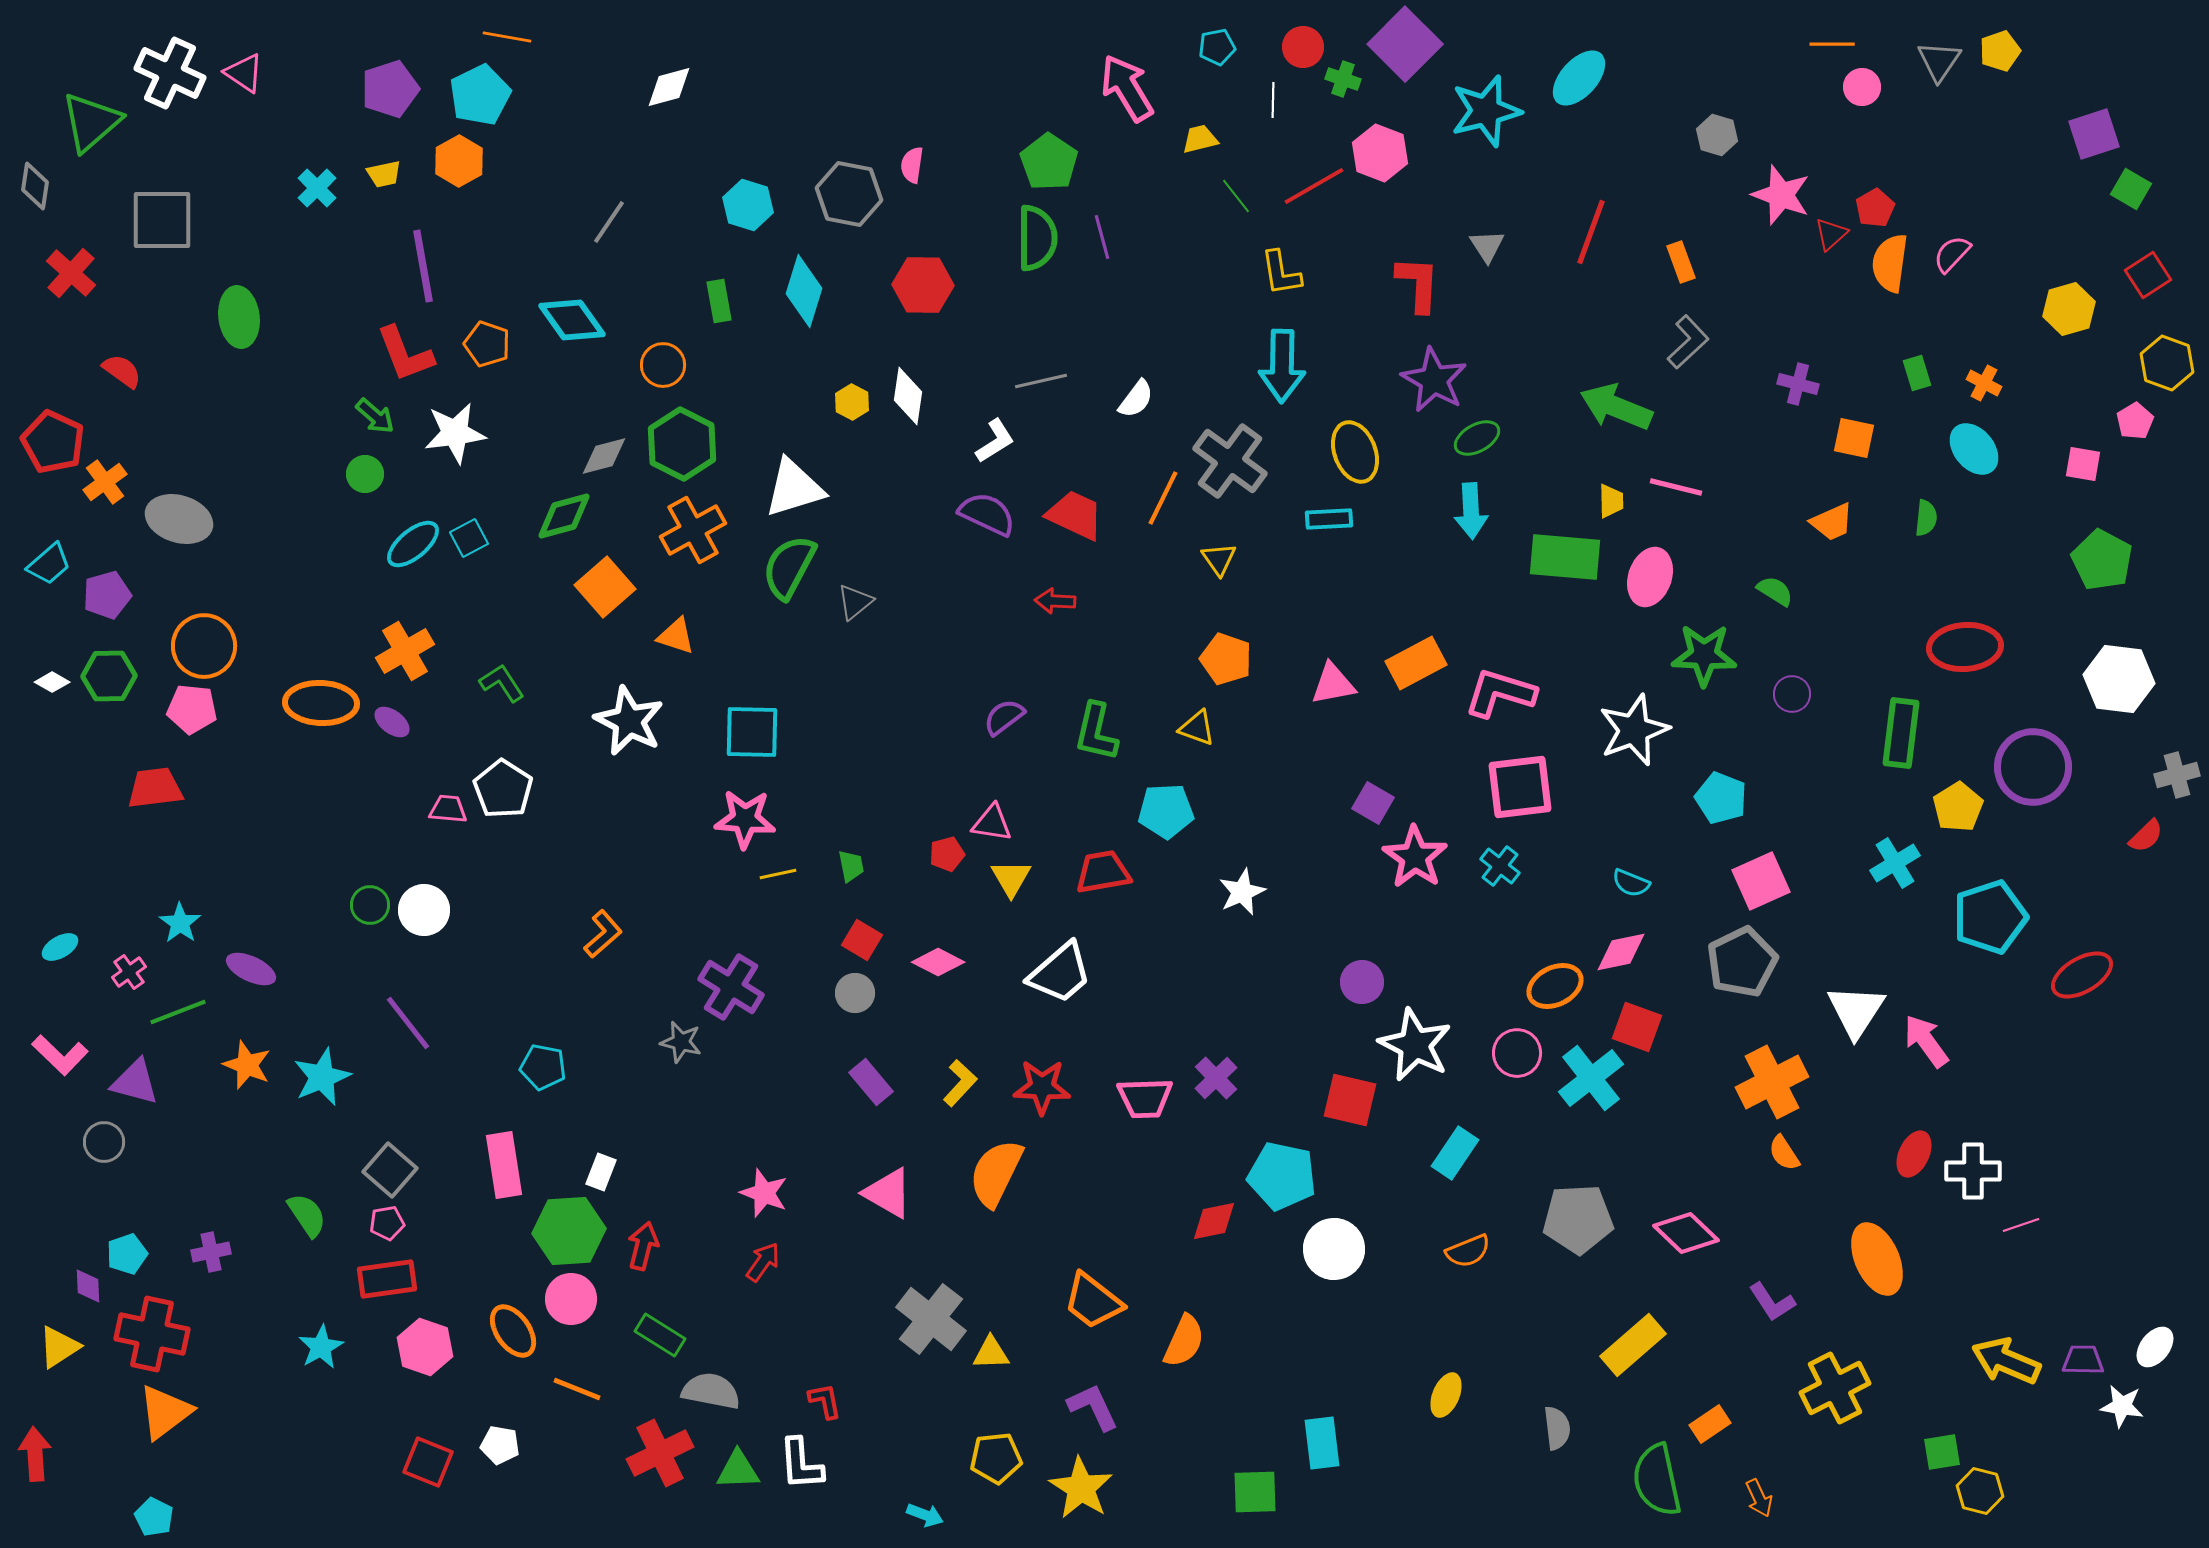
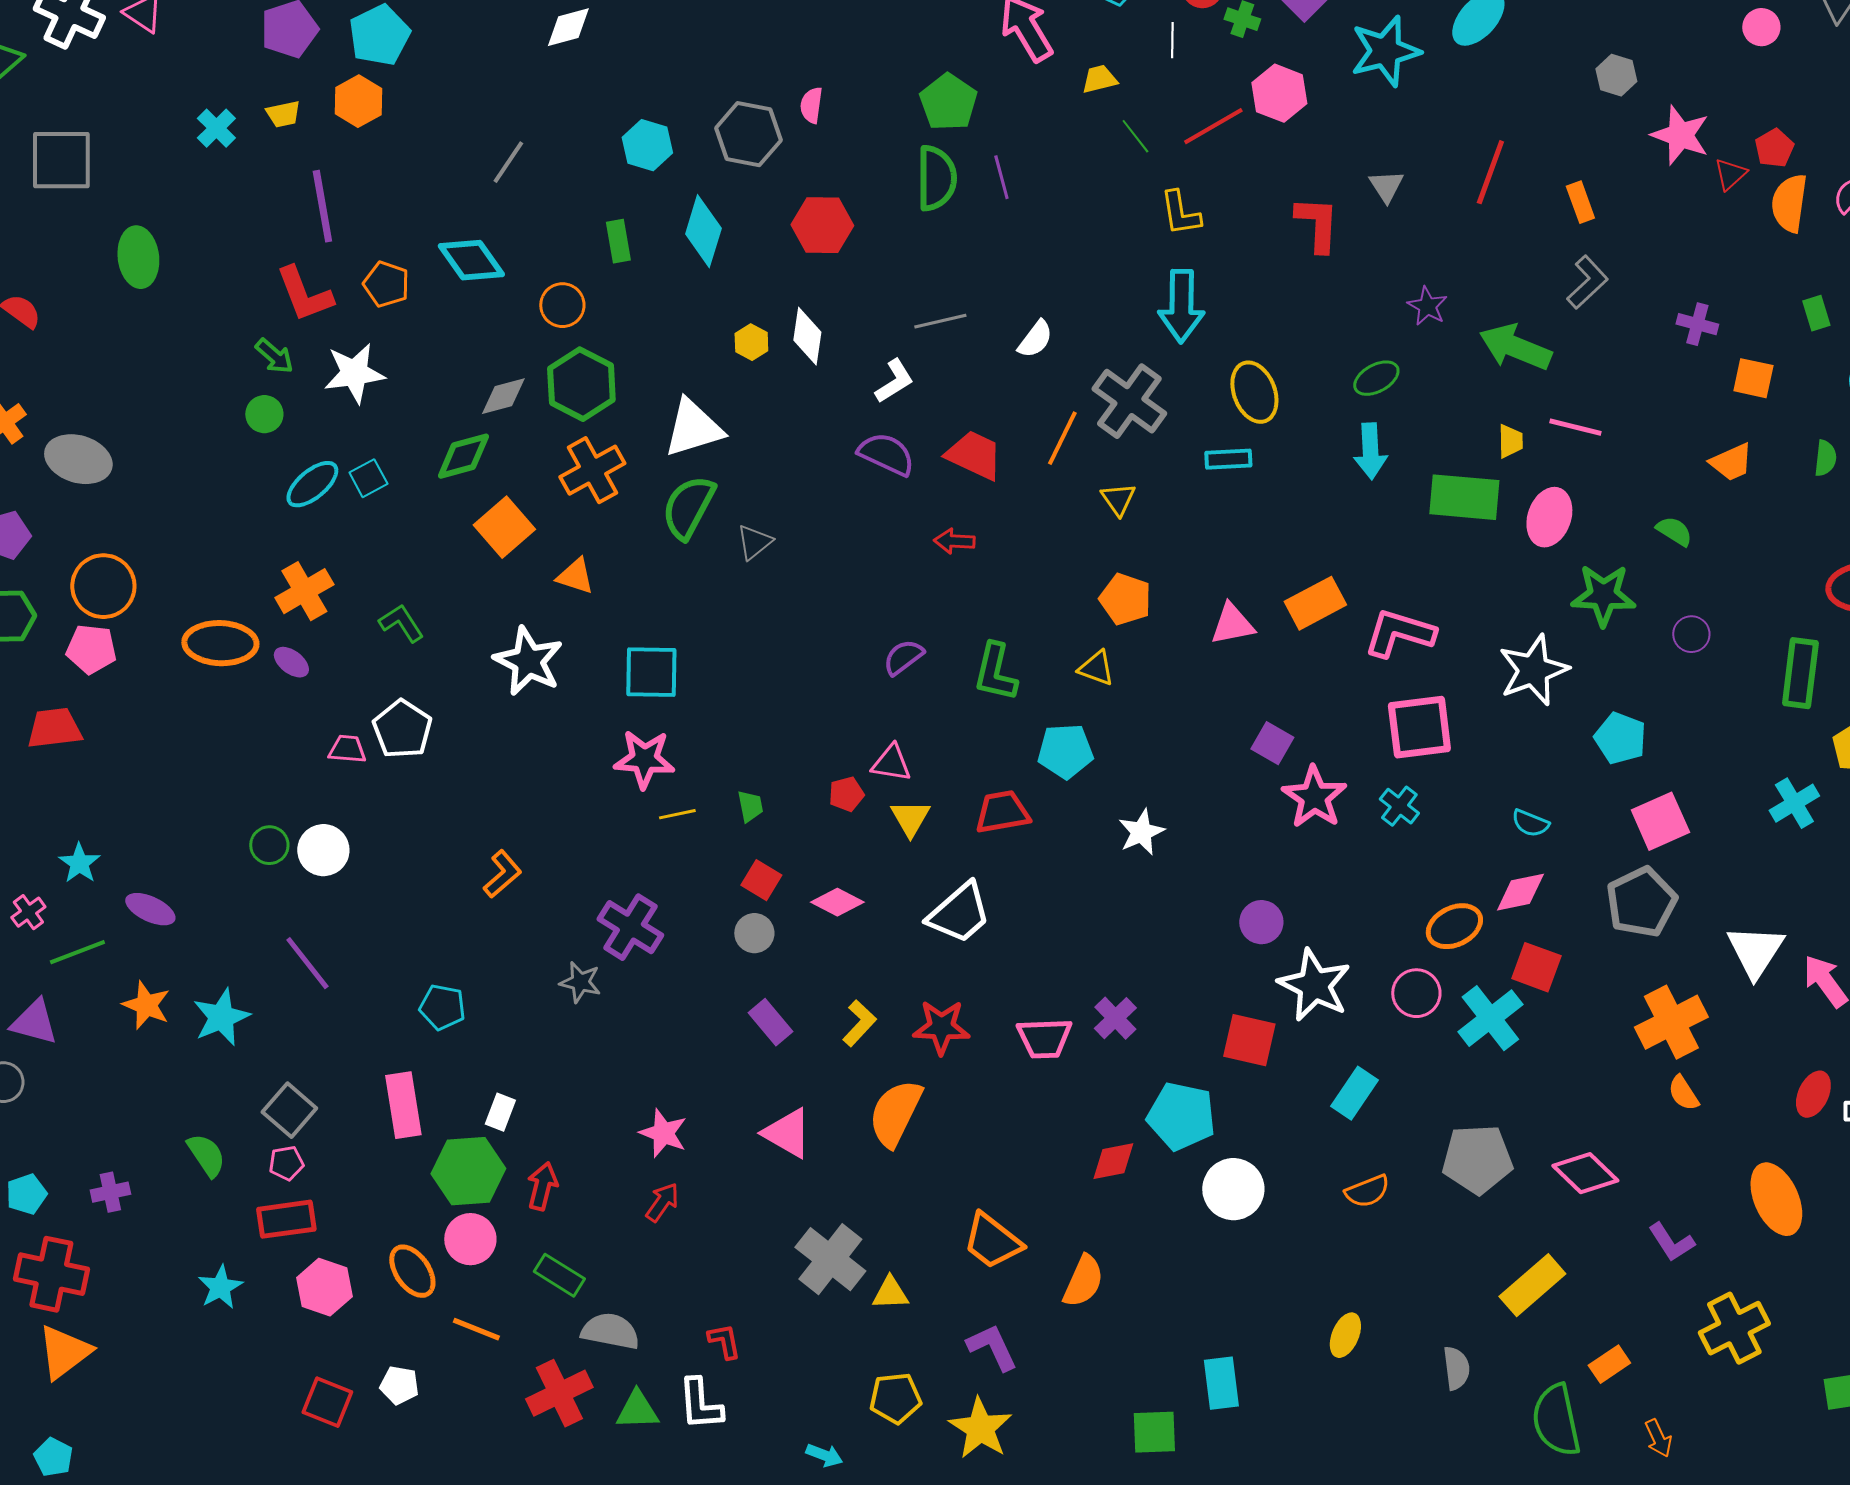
purple star: (1434, 380) -> (1427, 306), moved, size x0.6

